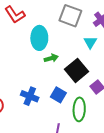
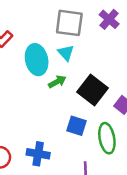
cyan triangle: (90, 42) -> (66, 53), moved
blue cross: (30, 96) -> (38, 154), moved

